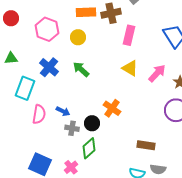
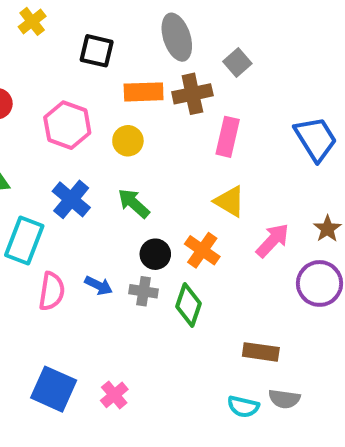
pink arrow: (157, 73) -> (273, 240), moved
orange cross: (112, 108) -> (202, 250), moved
black circle: (92, 123) -> (155, 254), moved
gray cross: (72, 128) -> (144, 291), moved
green diamond: (89, 148) -> (189, 305), moved, turned -30

